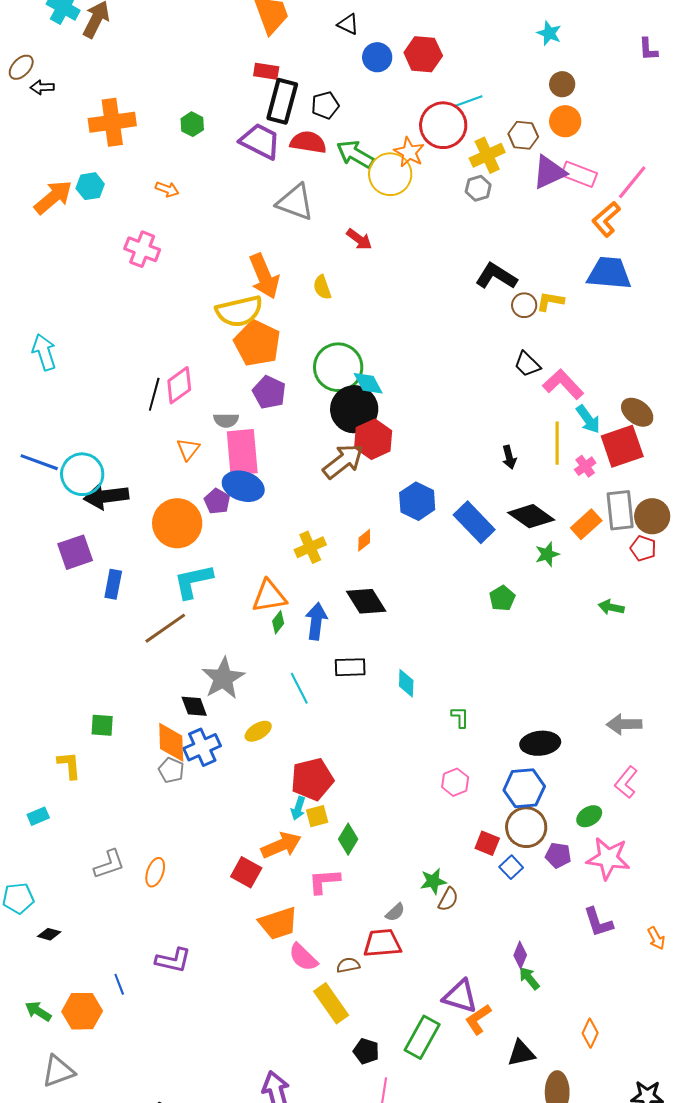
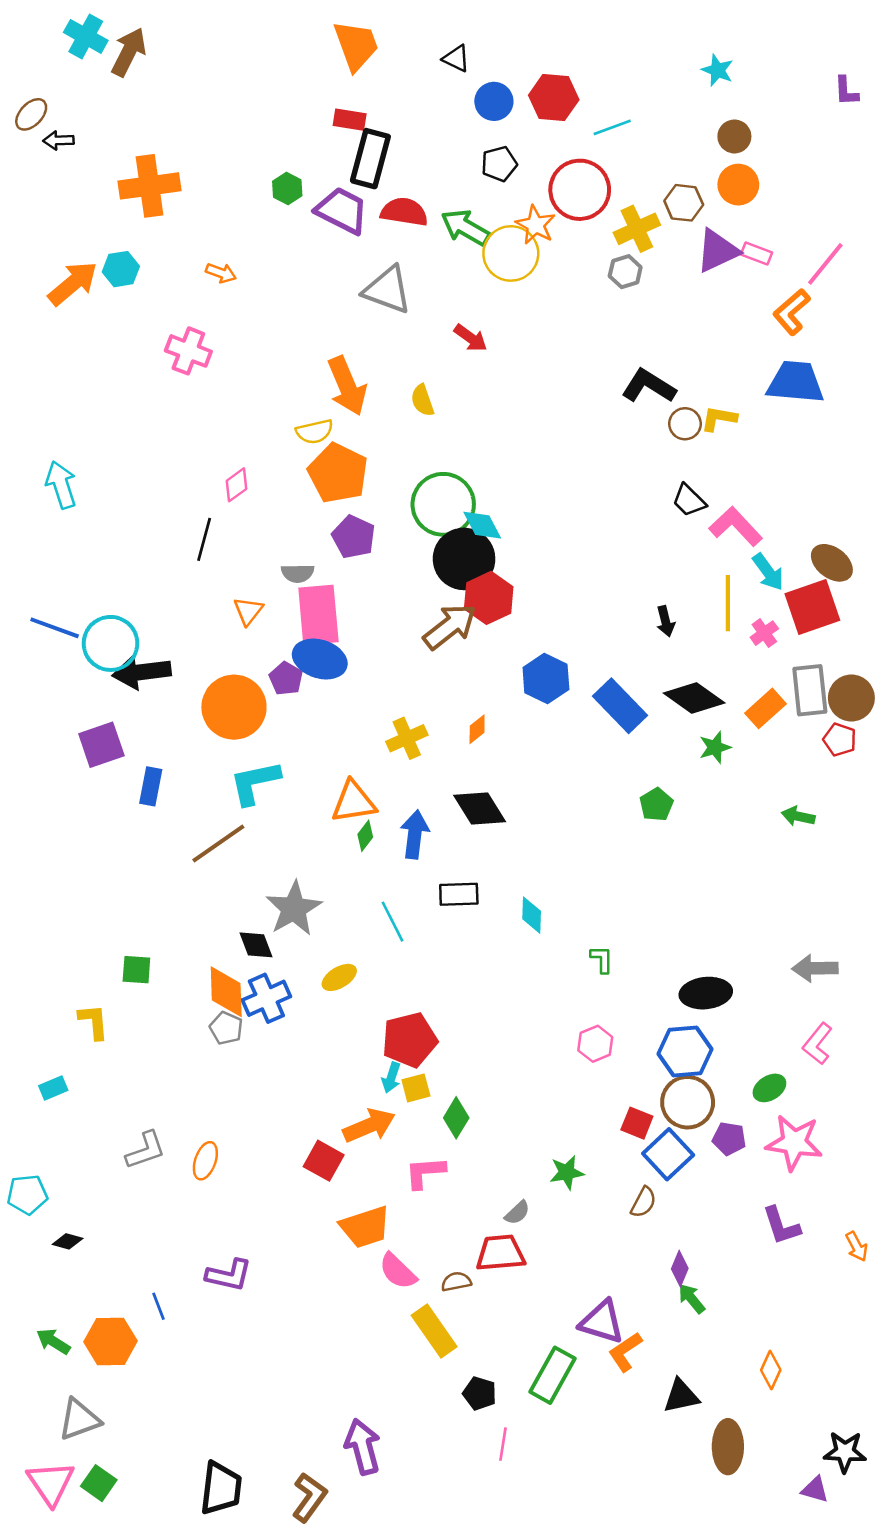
cyan line: (468, 101) -> (612, 127), moved
black pentagon: (325, 105) -> (499, 164), moved
green hexagon: (192, 124) -> (287, 188), moved
pink rectangle: (579, 174) -> (756, 253), size x0.7
yellow semicircle: (239, 311) -> (315, 432), size x0.6
pink diamond: (179, 385) -> (237, 485), moved, size x0.7
blue square: (511, 867) -> (668, 1154), size x1.6
brown semicircle: (448, 899) -> (643, 1202), moved

